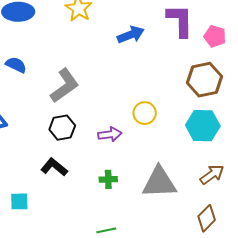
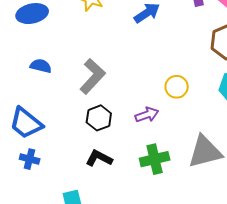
green cross: (108, 179) -> (155, 159), size x1.6

